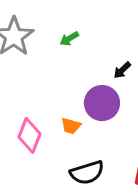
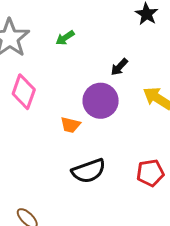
pink diamond: (30, 135) -> (24, 92), moved

